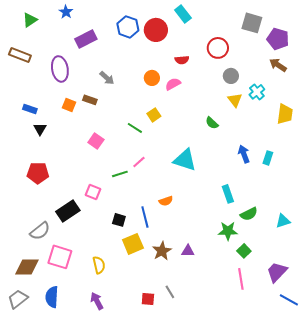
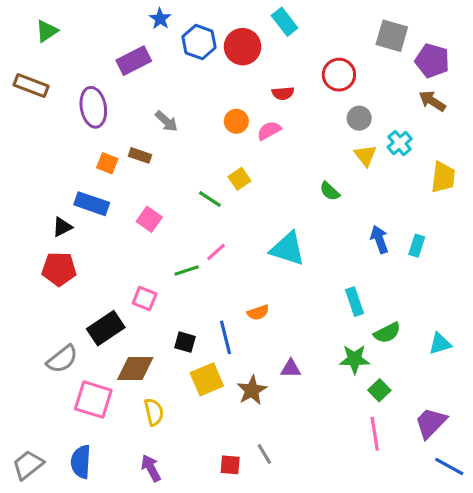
blue star: (66, 12) -> (160, 19), moved
blue rectangle: (30, 109) -> (92, 204), moved, size x1.5
black triangle: (40, 129) -> (62, 227), moved, turned 32
purple triangle: (188, 251) -> (291, 368), moved
brown diamond: (27, 267) -> (135, 368), moved

